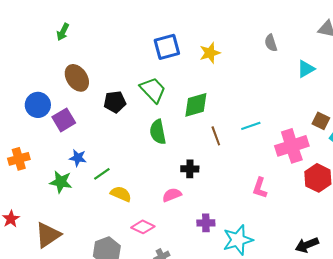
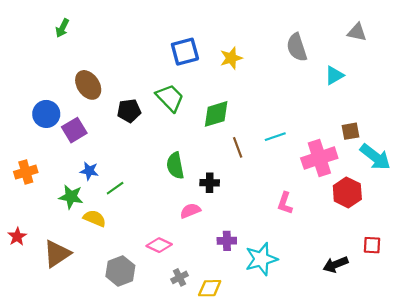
green arrow: (63, 32) -> (62, 28), moved
gray semicircle: (271, 43) -> (297, 47), size x1.5
brown square: (321, 121) -> (351, 131), turned -36
green semicircle: (158, 132) -> (175, 166), moved
yellow semicircle: (121, 194) -> (95, 218), moved

